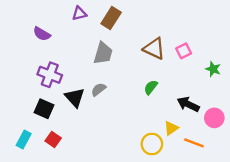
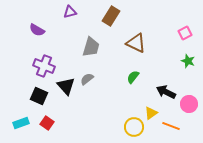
brown rectangle: (111, 18) -> (111, 16), moved
pink square: (184, 51) -> (185, 33), moved
cyan rectangle: (24, 139) -> (21, 123), turned 42

